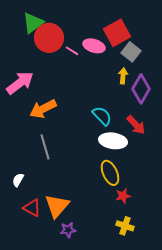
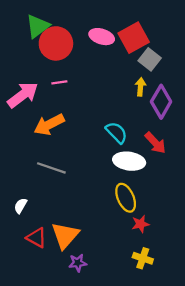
pink ellipse: (94, 46) -> (102, 37), moved
pink line: (72, 51) -> (59, 82), moved, turned -40
gray line: (45, 147) -> (51, 168), turned -55

